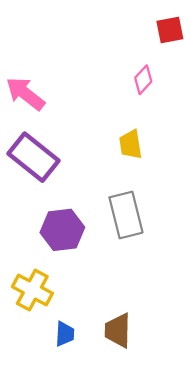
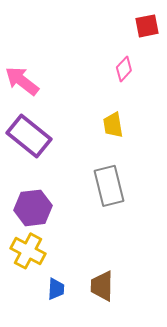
purple hexagon: (62, 230) -> (33, 208), moved

